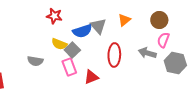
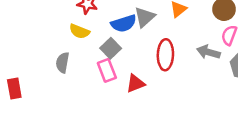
gray triangle: (98, 26) -> (145, 17), turned 30
yellow semicircle: (59, 44) -> (79, 31), moved
gray semicircle: (35, 61) -> (63, 63), turned 91

